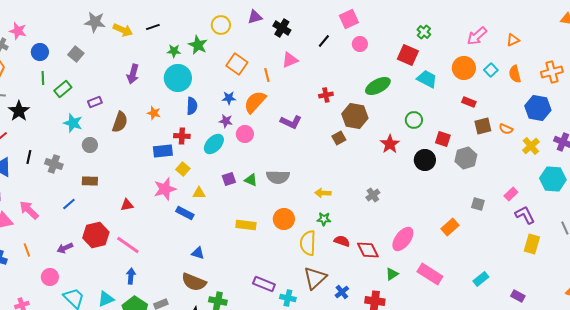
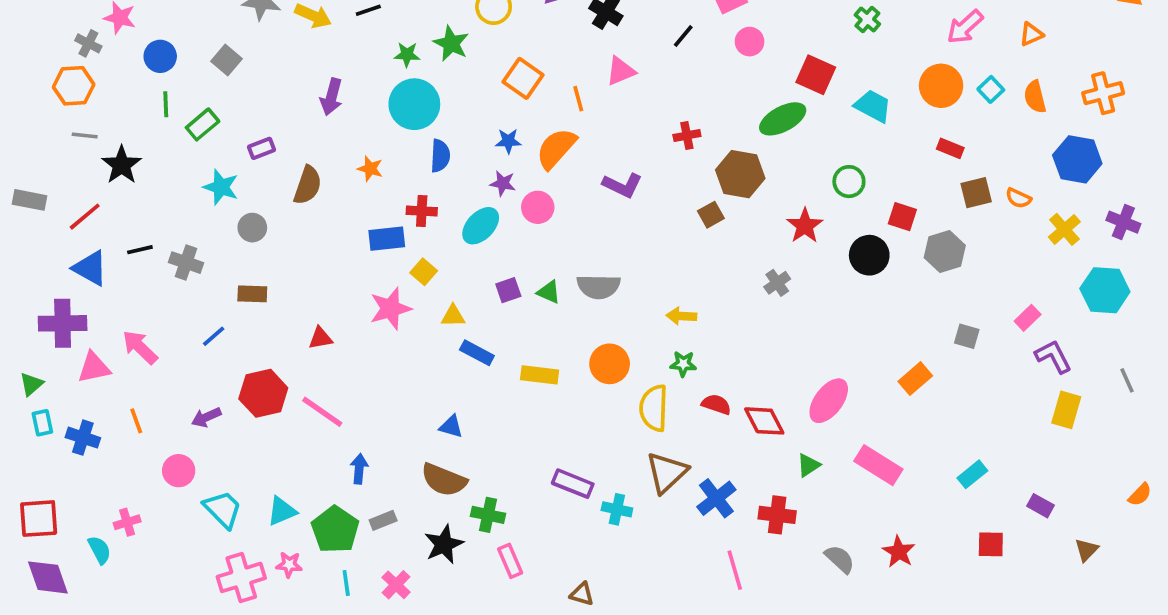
red square: (408, 55) -> (816, 75), moved
black line: (29, 157) -> (140, 250), turned 64
gray cross: (373, 195) -> (777, 283), moved
blue rectangle: (185, 213) -> (477, 353), moved
blue arrow: (131, 276) -> (359, 469), moved
blue cross: (342, 292) -> (716, 498), size x1.5

